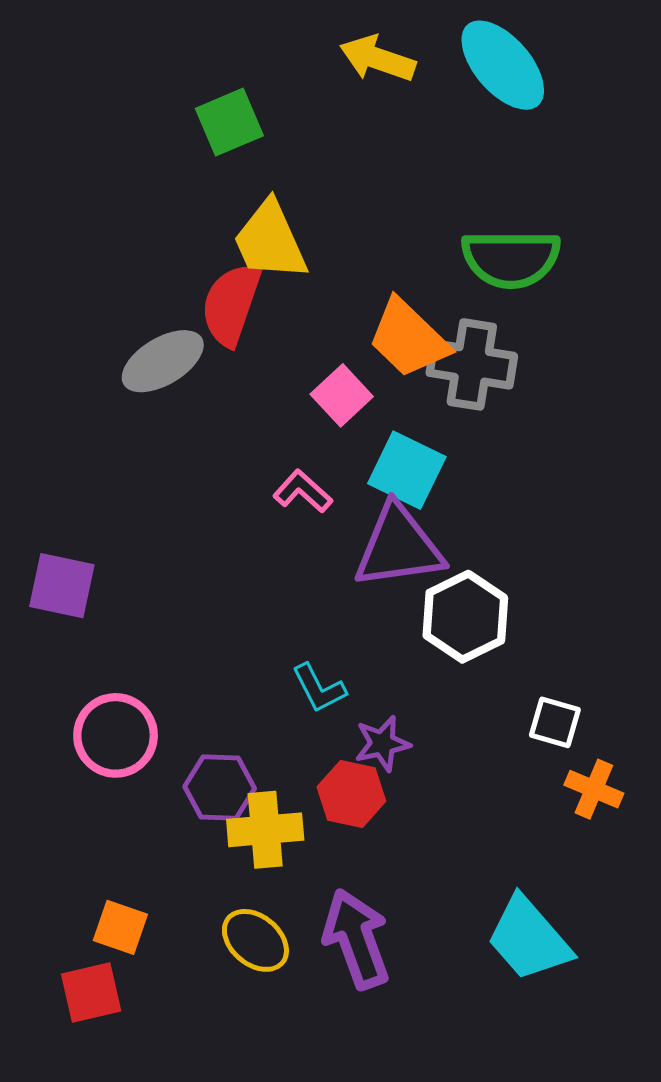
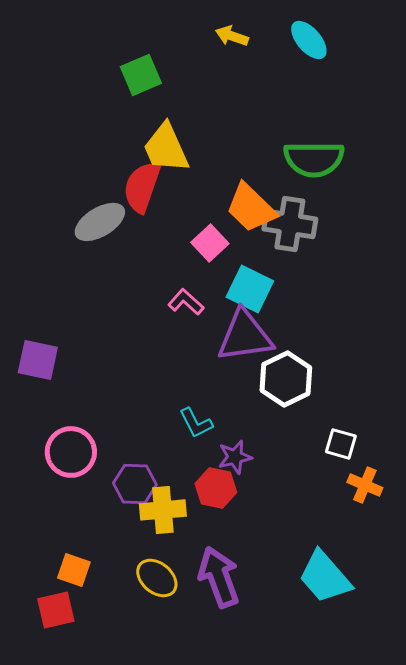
yellow arrow: (377, 59) -> (232, 36), size x0.7
cyan ellipse: (503, 65) -> (309, 40), size x0.7

